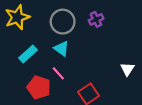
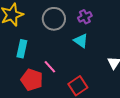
cyan triangle: (62, 49) -> (81, 41), moved
cyan rectangle: (28, 54) -> (22, 49), turned -36

